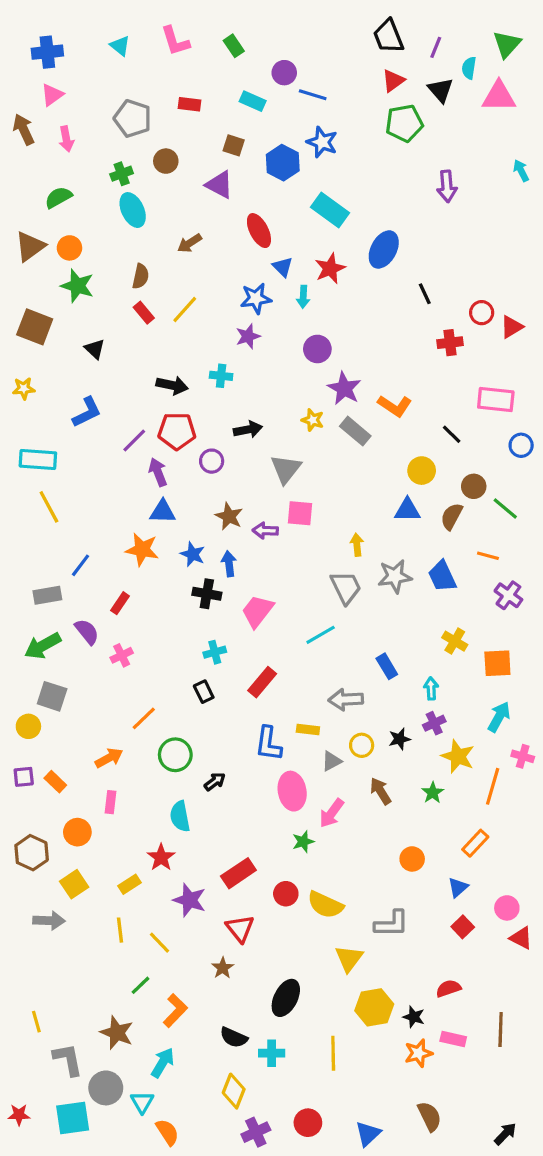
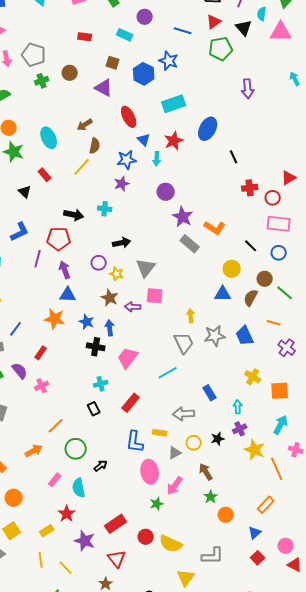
blue line: (313, 95) -> (183, 31), moved
gray pentagon: (133, 118) -> (34, 55), moved
cyan ellipse: (133, 210) -> (49, 138), moved
cyan rectangle: (330, 210) -> (174, 104), turned -55
brown semicircle: (141, 276) -> (95, 146), moved
red rectangle: (144, 313) -> (45, 175), moved
red circle: (482, 313) -> (273, 198), moved
yellow star: (313, 420) -> (117, 274), moved
red pentagon: (177, 431) -> (59, 239), moved
purple line: (134, 441) -> (38, 259), moved, turned -30
blue circle: (521, 445) -> (279, 253), moved
orange line: (493, 786) -> (277, 469), turned -40
green star: (433, 793) -> (211, 497), moved
pink rectangle: (111, 802) -> (55, 480), moved, turned 32

